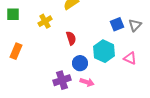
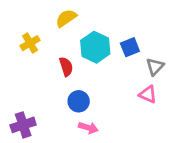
gray triangle: (135, 25) -> (155, 67), moved
cyan hexagon: (104, 51) -> (95, 47), moved
purple cross: (62, 80) -> (23, 125), moved

